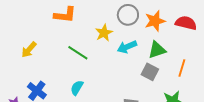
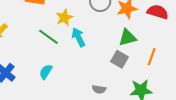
yellow star: (104, 33) -> (64, 18), moved
cyan arrow: (127, 47) -> (78, 37), moved, turned 84

